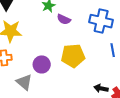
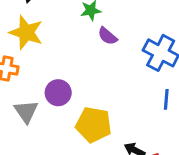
yellow pentagon: (73, 56) -> (94, 125), moved

